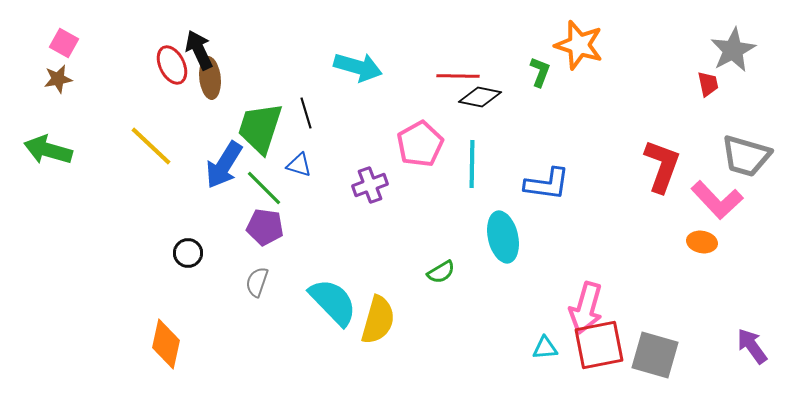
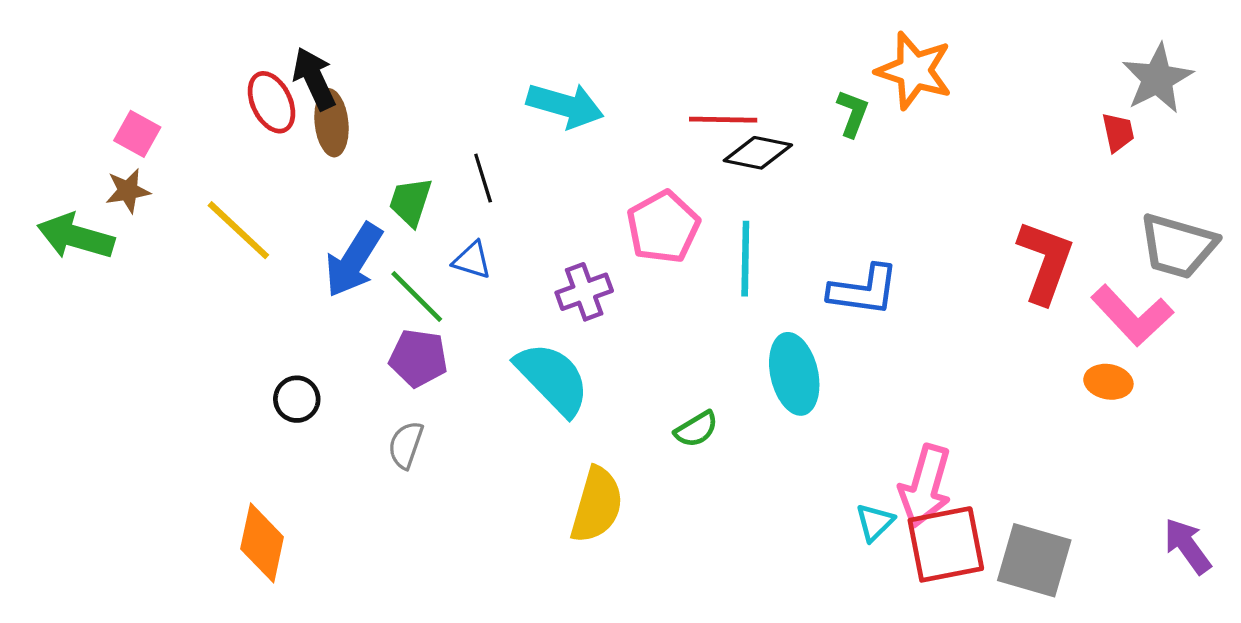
pink square: (64, 43) -> (137, 134), moved
brown star: (58, 79) -> (128, 191), moved
green trapezoid: (260, 128) -> (410, 202), size x0.6
cyan semicircle: (333, 302) -> (553, 379), moved
cyan triangle: (545, 348) -> (875, 522), moved, turned -40

